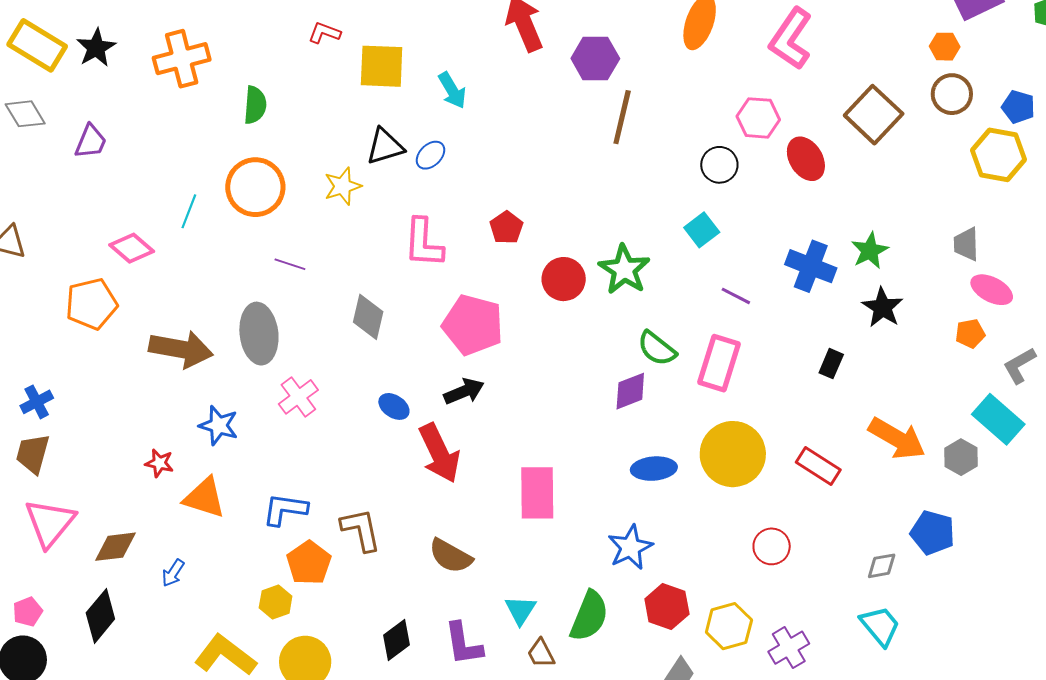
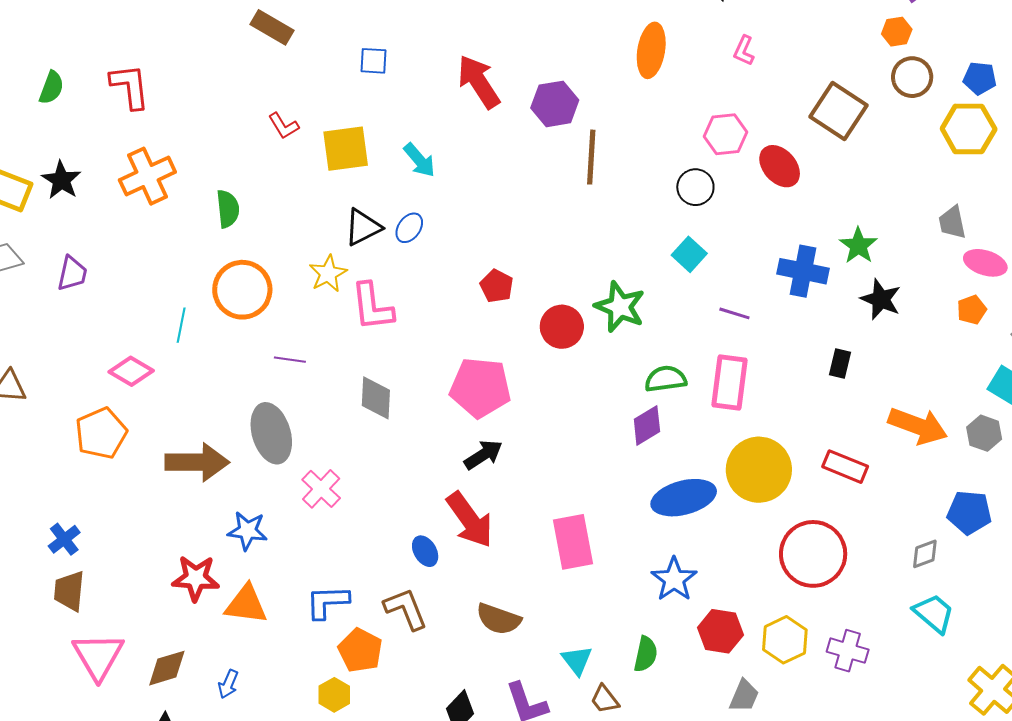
red L-shape: (324, 33) -> (283, 126), turned -132
pink L-shape: (791, 39) -> (744, 51), size x0.5
pink L-shape: (423, 243) -> (372, 307), moved
green semicircle: (657, 349) -> (666, 379), turned 144
blue ellipse: (394, 406) -> (425, 551), moved, turned 36
red star: (159, 463) -> (196, 578), size x1.6
blue ellipse: (654, 469) -> (684, 498), size x1.4
red circle: (772, 546) -> (813, 554), size x1.8
green semicircle: (589, 616) -> (646, 654), size x0.7
purple cross: (789, 648) -> (848, 651), turned -33

